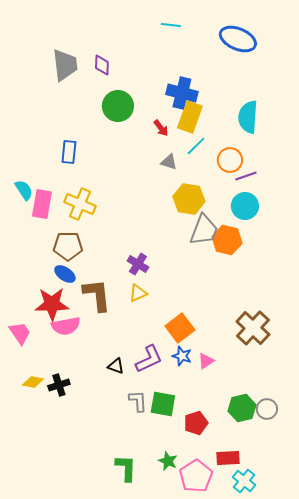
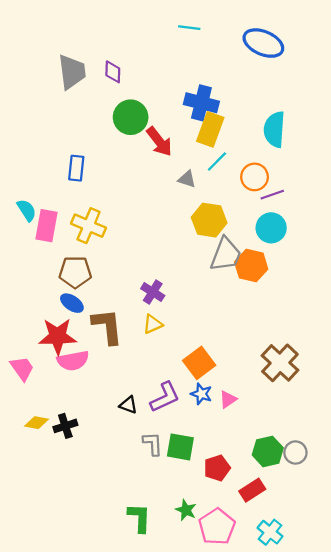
red arrow: (161, 128) -> (159, 142), moved, size x1.6
red rectangle: (228, 458) -> (252, 490), moved, turned -30

